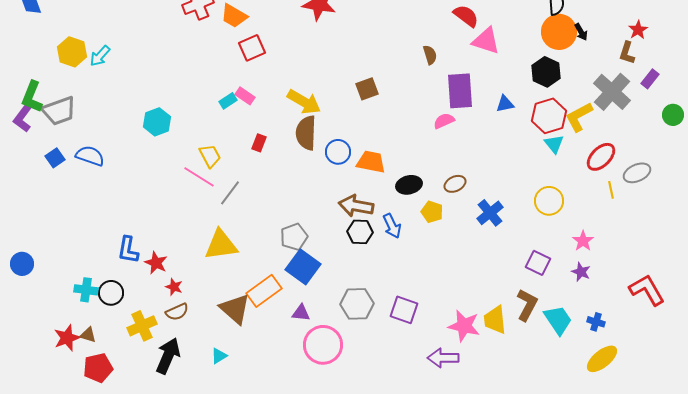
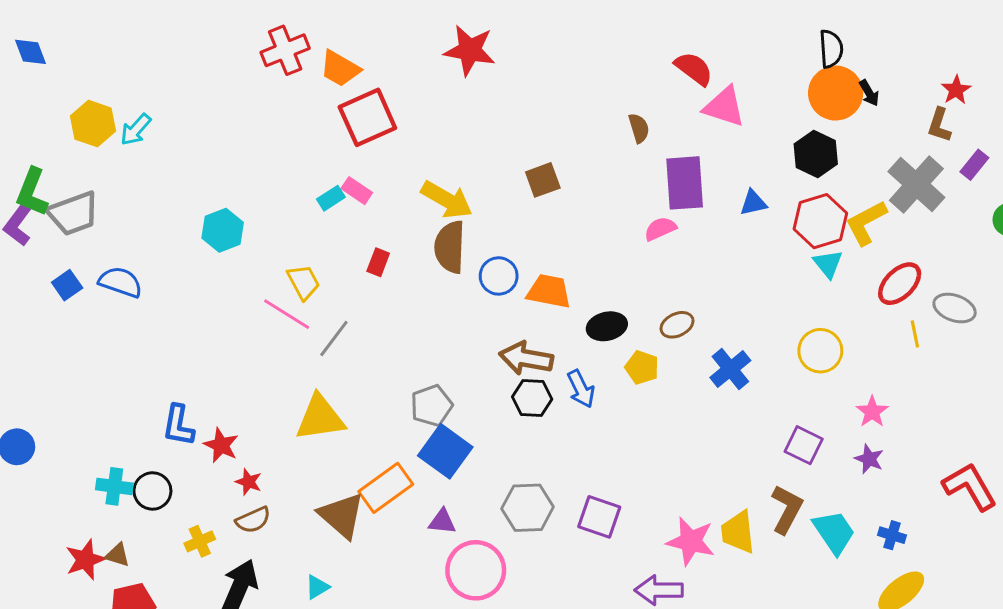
red square: (252, 48) -> (367, 117), size x1.4
gray ellipse: (637, 173) -> (955, 308), turned 44
yellow cross: (142, 326) -> (200, 541), size x0.7

